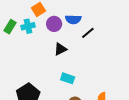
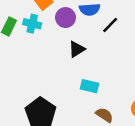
cyan cross: (28, 26) -> (32, 24), turned 32

